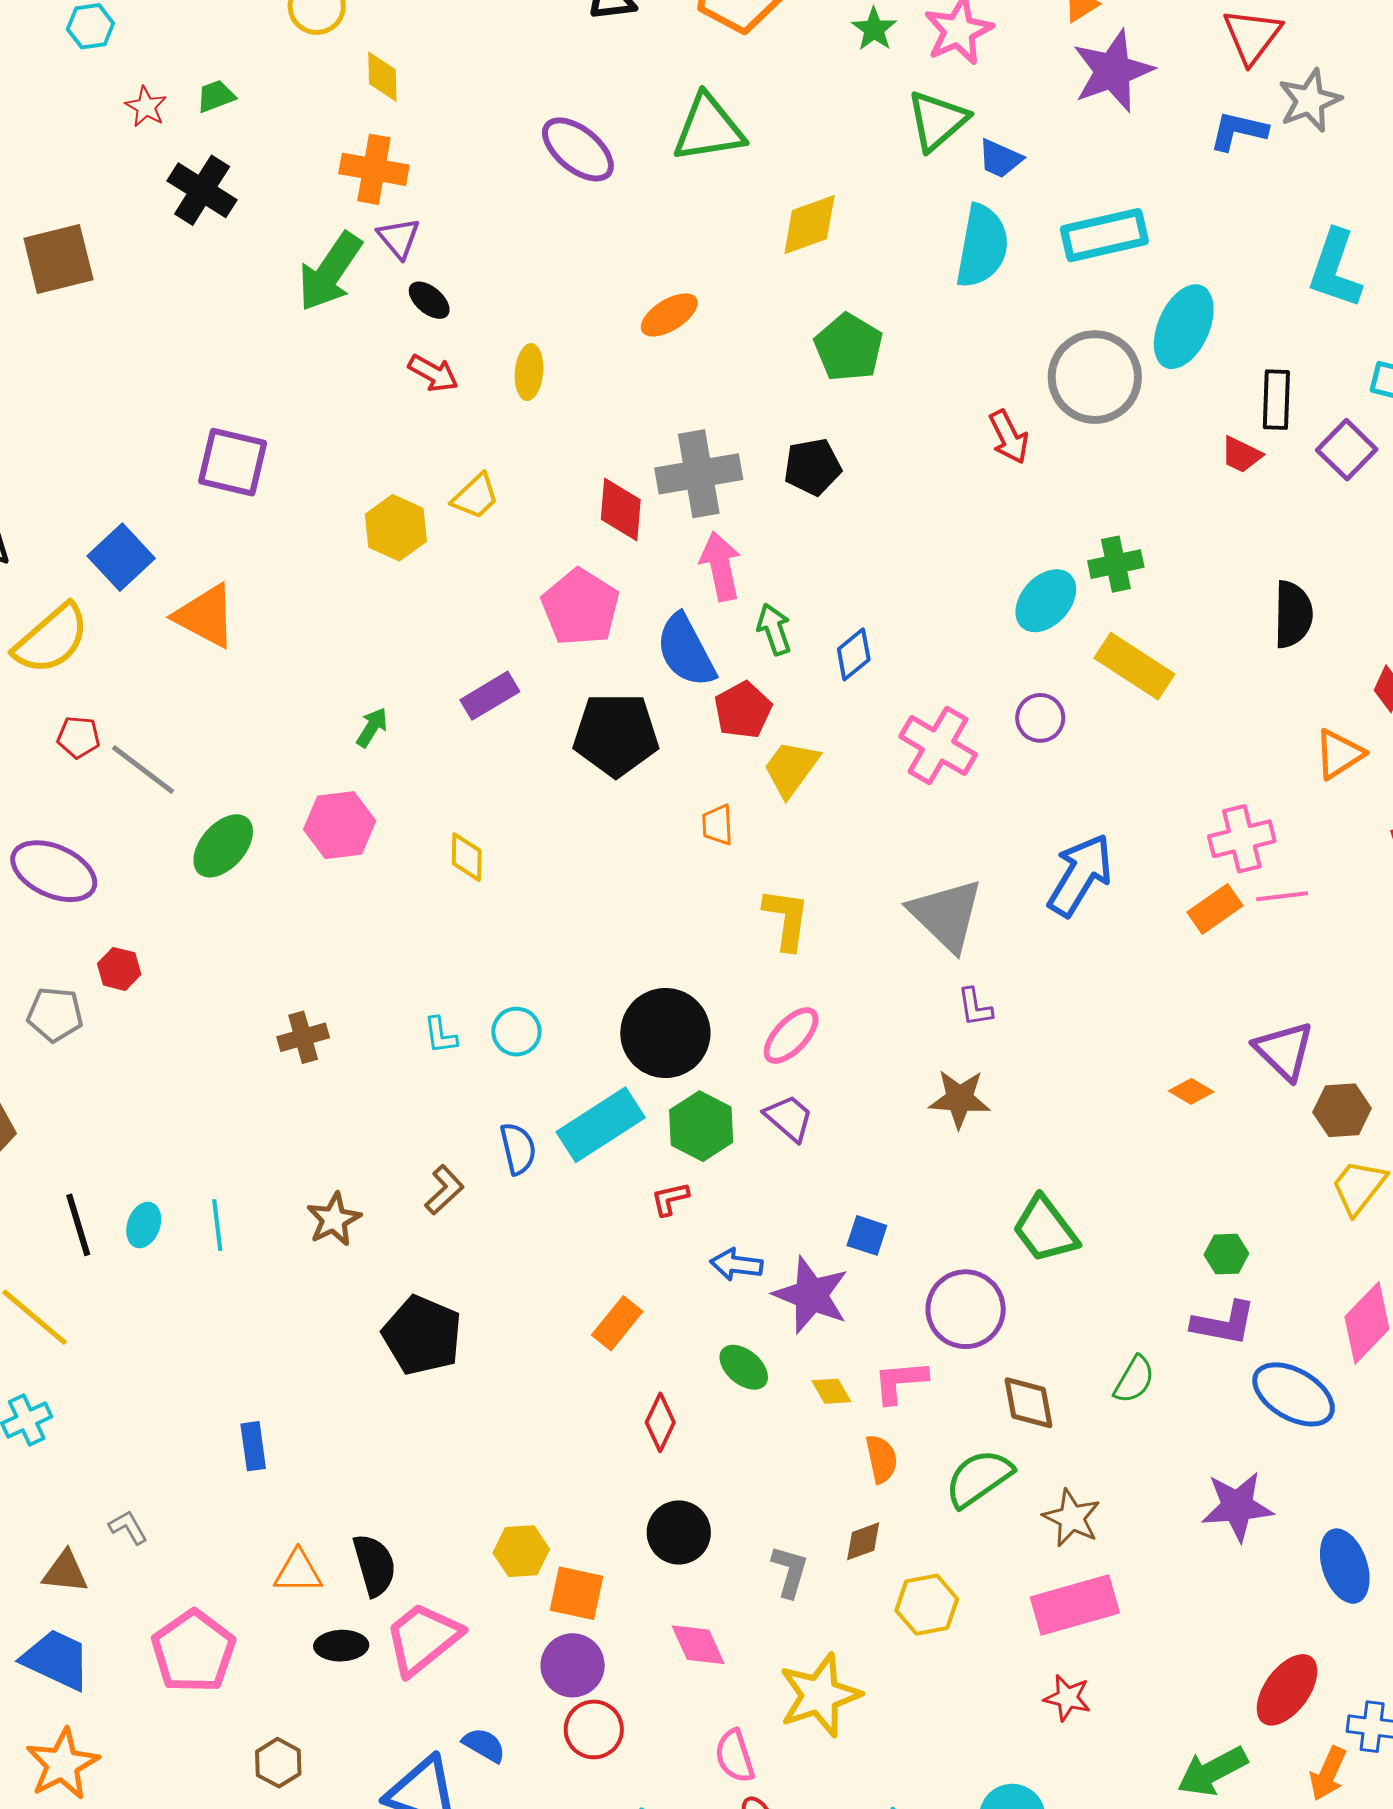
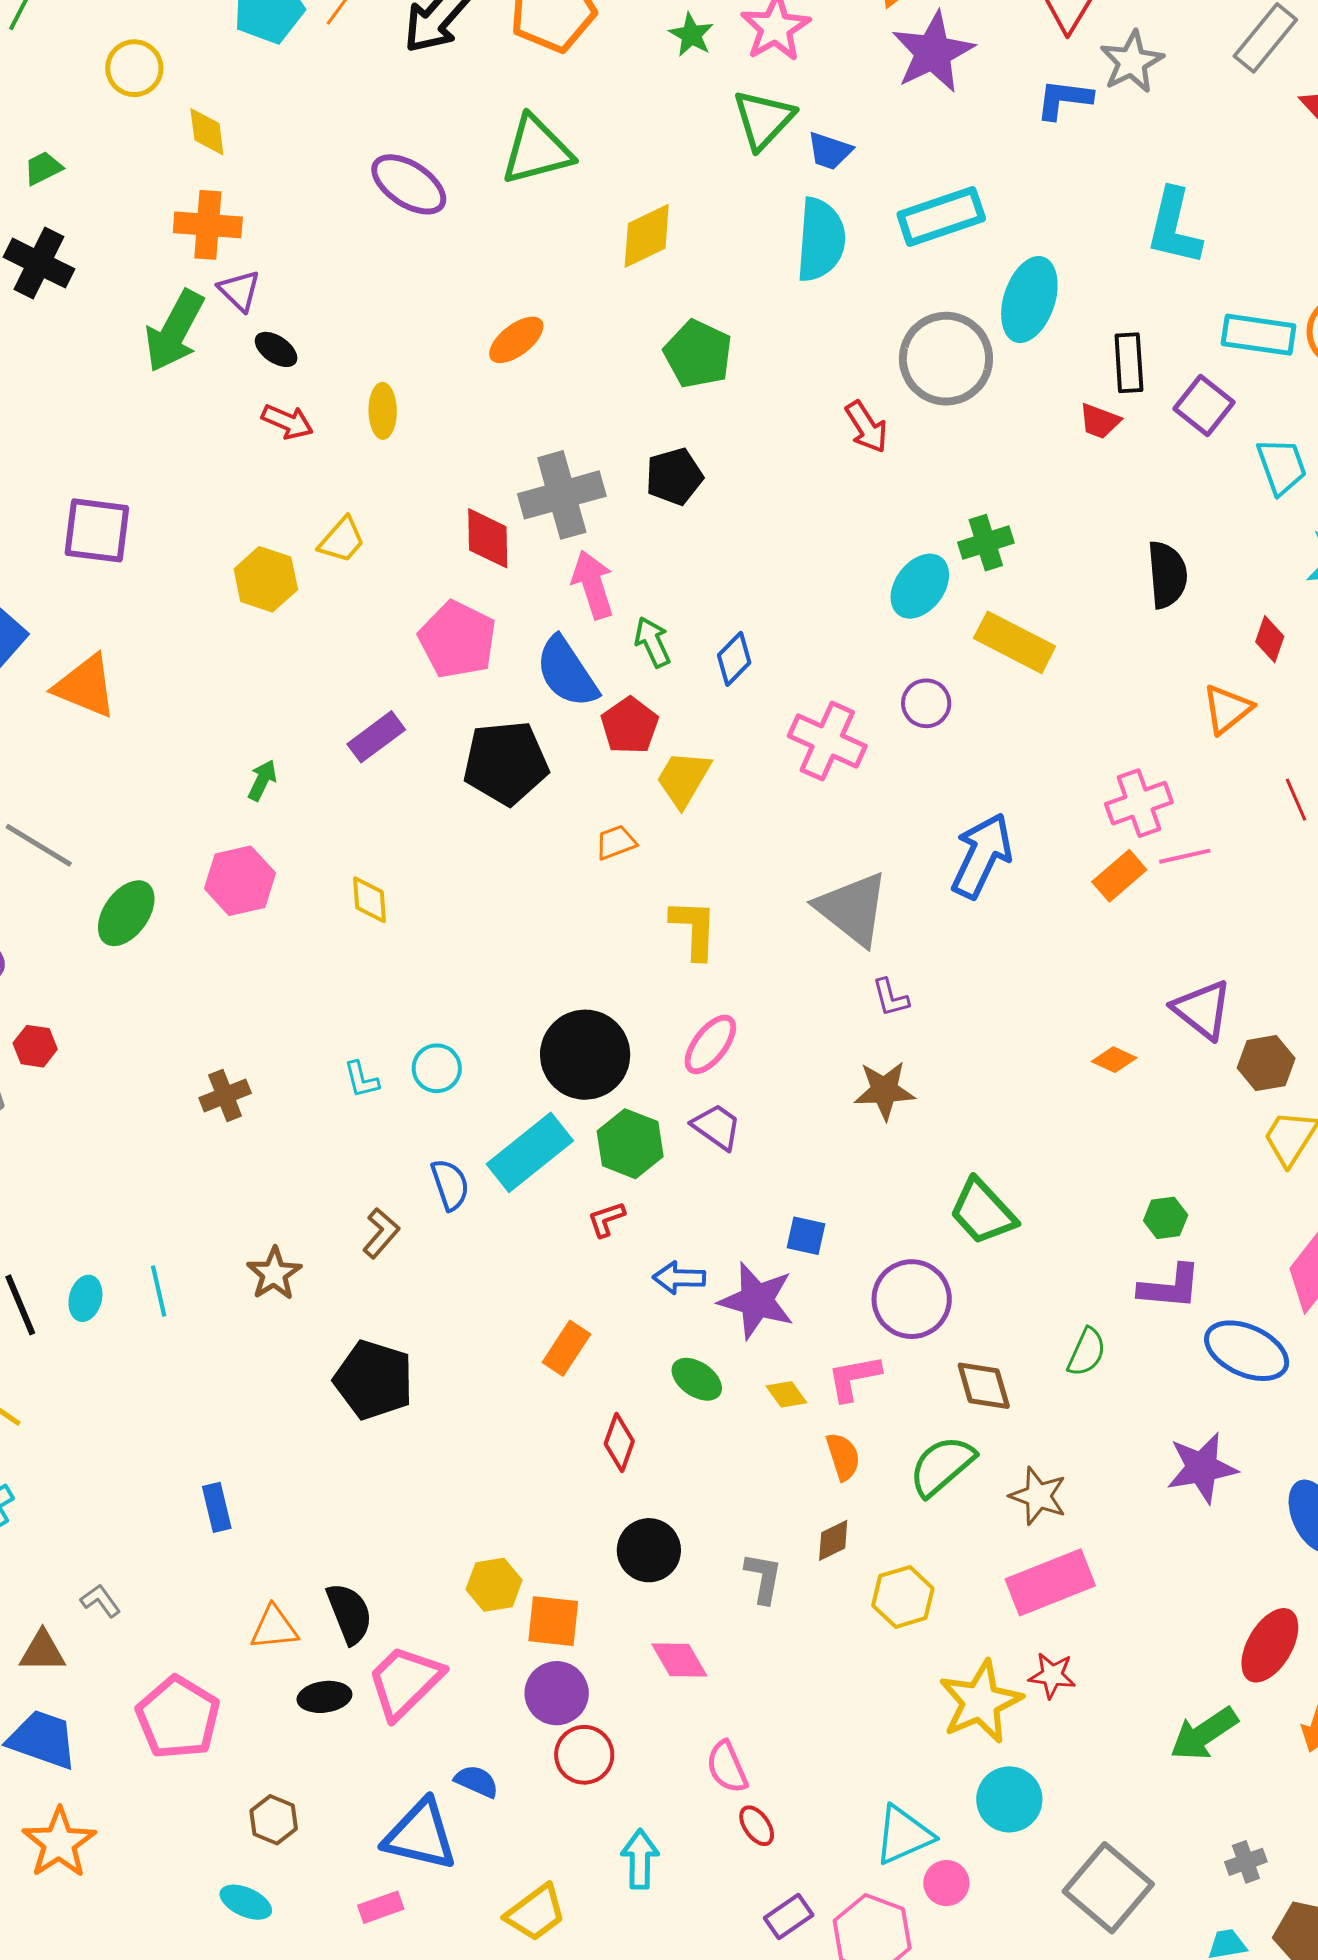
orange trapezoid: (718, 825) -> (616, 842), turned 78
yellow star: (820, 1695) -> (981, 1702), moved

